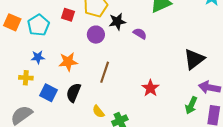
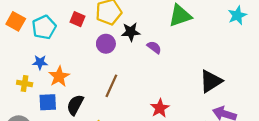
orange star: (68, 62) -> (59, 76), moved, turned -30
blue square: (48, 93) -> (48, 102), turned -36

